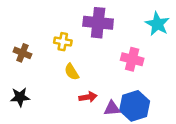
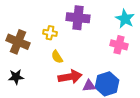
brown cross: (22, 53) -> (18, 42), size x1.6
pink cross: (132, 59) -> (119, 45), moved
red arrow: (88, 97) -> (70, 77), size x1.6

